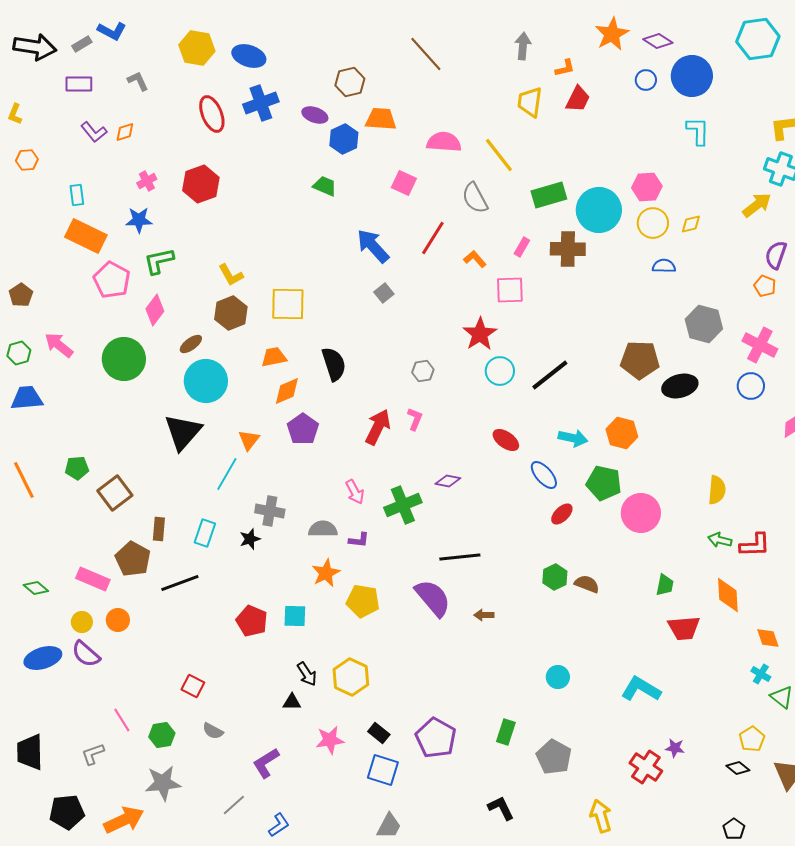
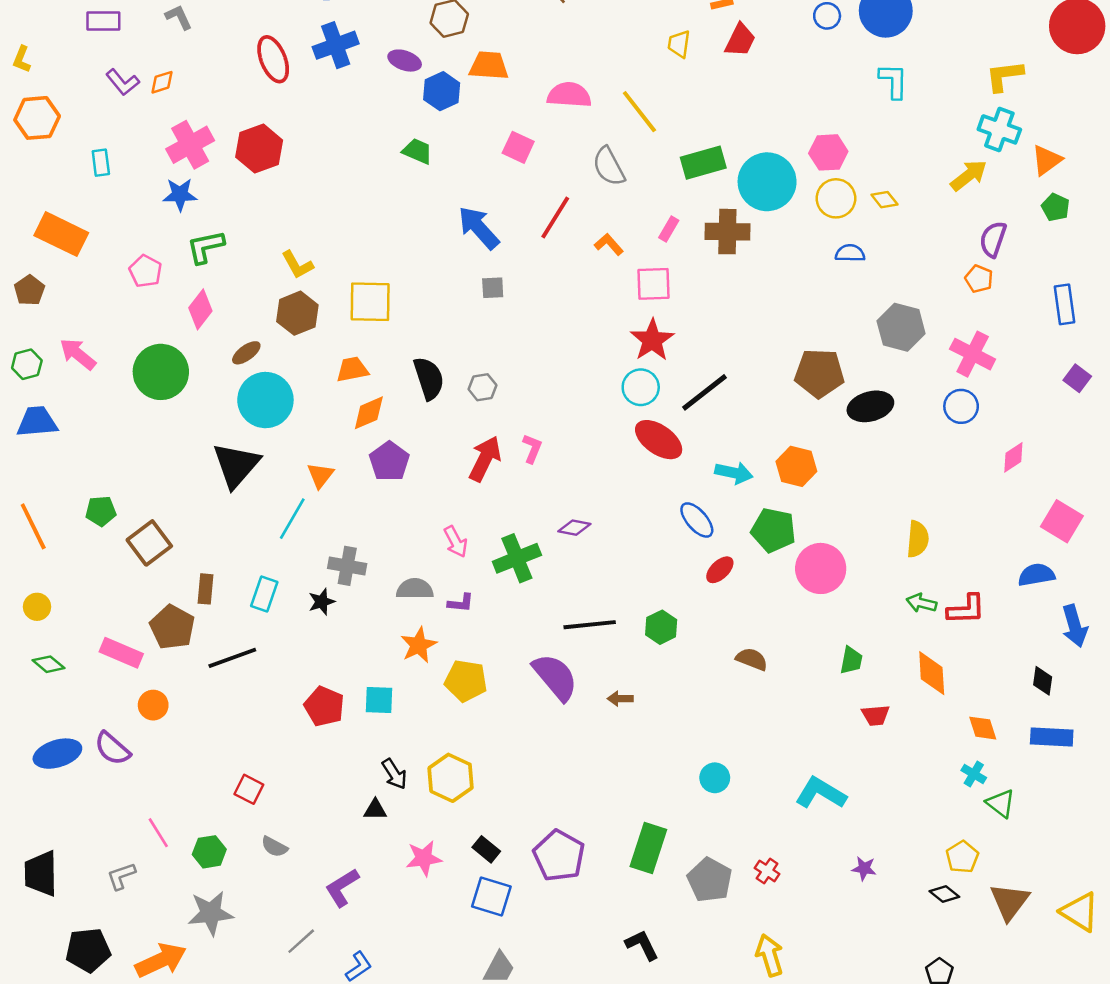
yellow trapezoid: (530, 102) -> (679, 44), size x0.7
orange hexagon: (27, 160) -> (37, 118), size x1.6
pink cross: (147, 181) -> (190, 145), size x1.8
yellow diamond: (691, 224) -> (884, 200), turned 65
orange rectangle: (86, 236) -> (61, 234), moved
pink pentagon: (112, 280) -> (145, 271), size x0.7
gray square: (384, 293) -> (493, 288), turned 36
red star: (480, 334) -> (652, 340), moved
gray hexagon: (423, 371) -> (482, 387), moved
red ellipse: (506, 440) -> (659, 440), moved, size x1.4
green hexagon: (555, 577) -> (661, 627), moved
yellow circle: (82, 622) -> (37, 607), moved
red trapezoid: (684, 628) -> (876, 715), size x0.7
green rectangle: (506, 732) -> (648, 848), size x1.5
red cross: (646, 767) -> (767, 871), moved, size x0.6

